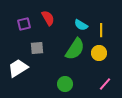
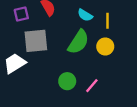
gray square: (37, 48) -> (36, 41), size x1.6
pink line: (105, 84) -> (92, 86), moved

